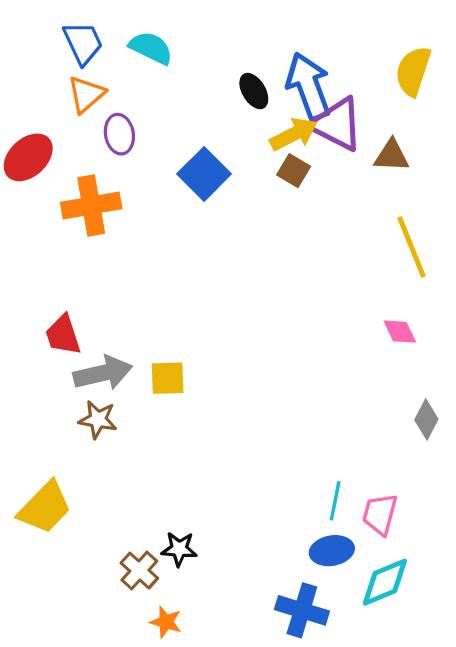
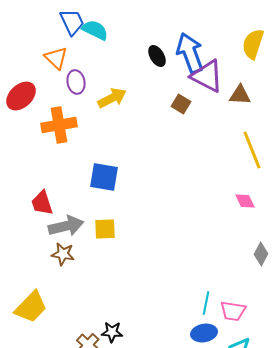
blue trapezoid: (83, 43) -> (72, 22), moved
orange triangle: (86, 94) -> (56, 58), turned -35
yellow arrow: (294, 134) -> (112, 98), moved
blue square: (204, 174) -> (104, 177), moved, turned -36
pink trapezoid: (380, 514) -> (233, 311), turned -96

